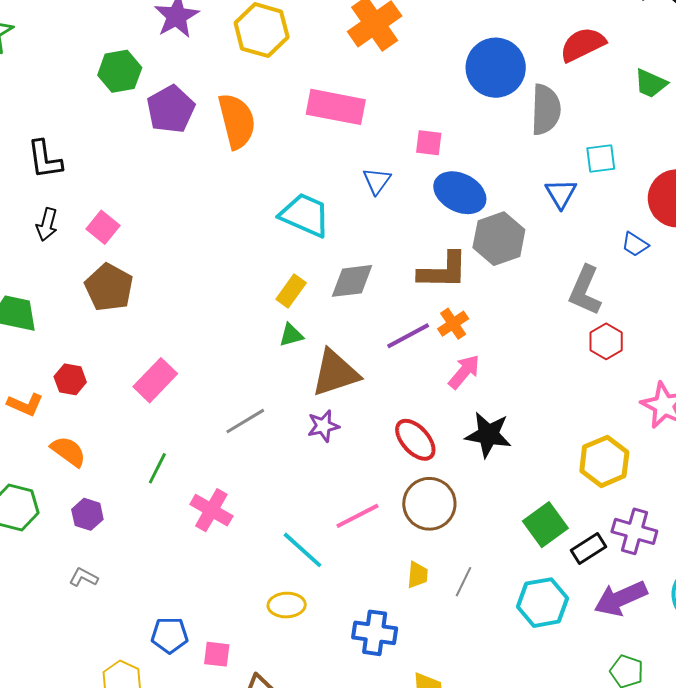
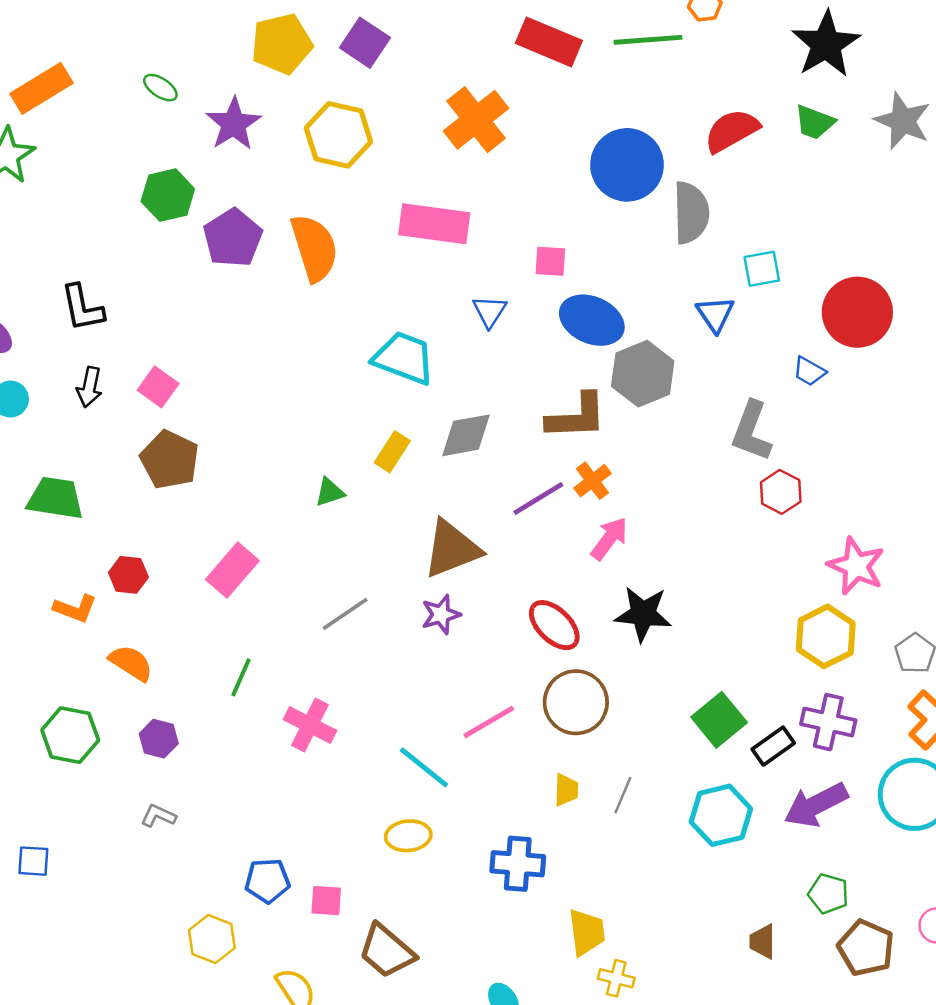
green trapezoid: (651, 83) -> (815, 122), moved
green triangle: (291, 335) -> (330, 492), moved
yellow hexagon: (604, 461) -> (826, 636), moved

